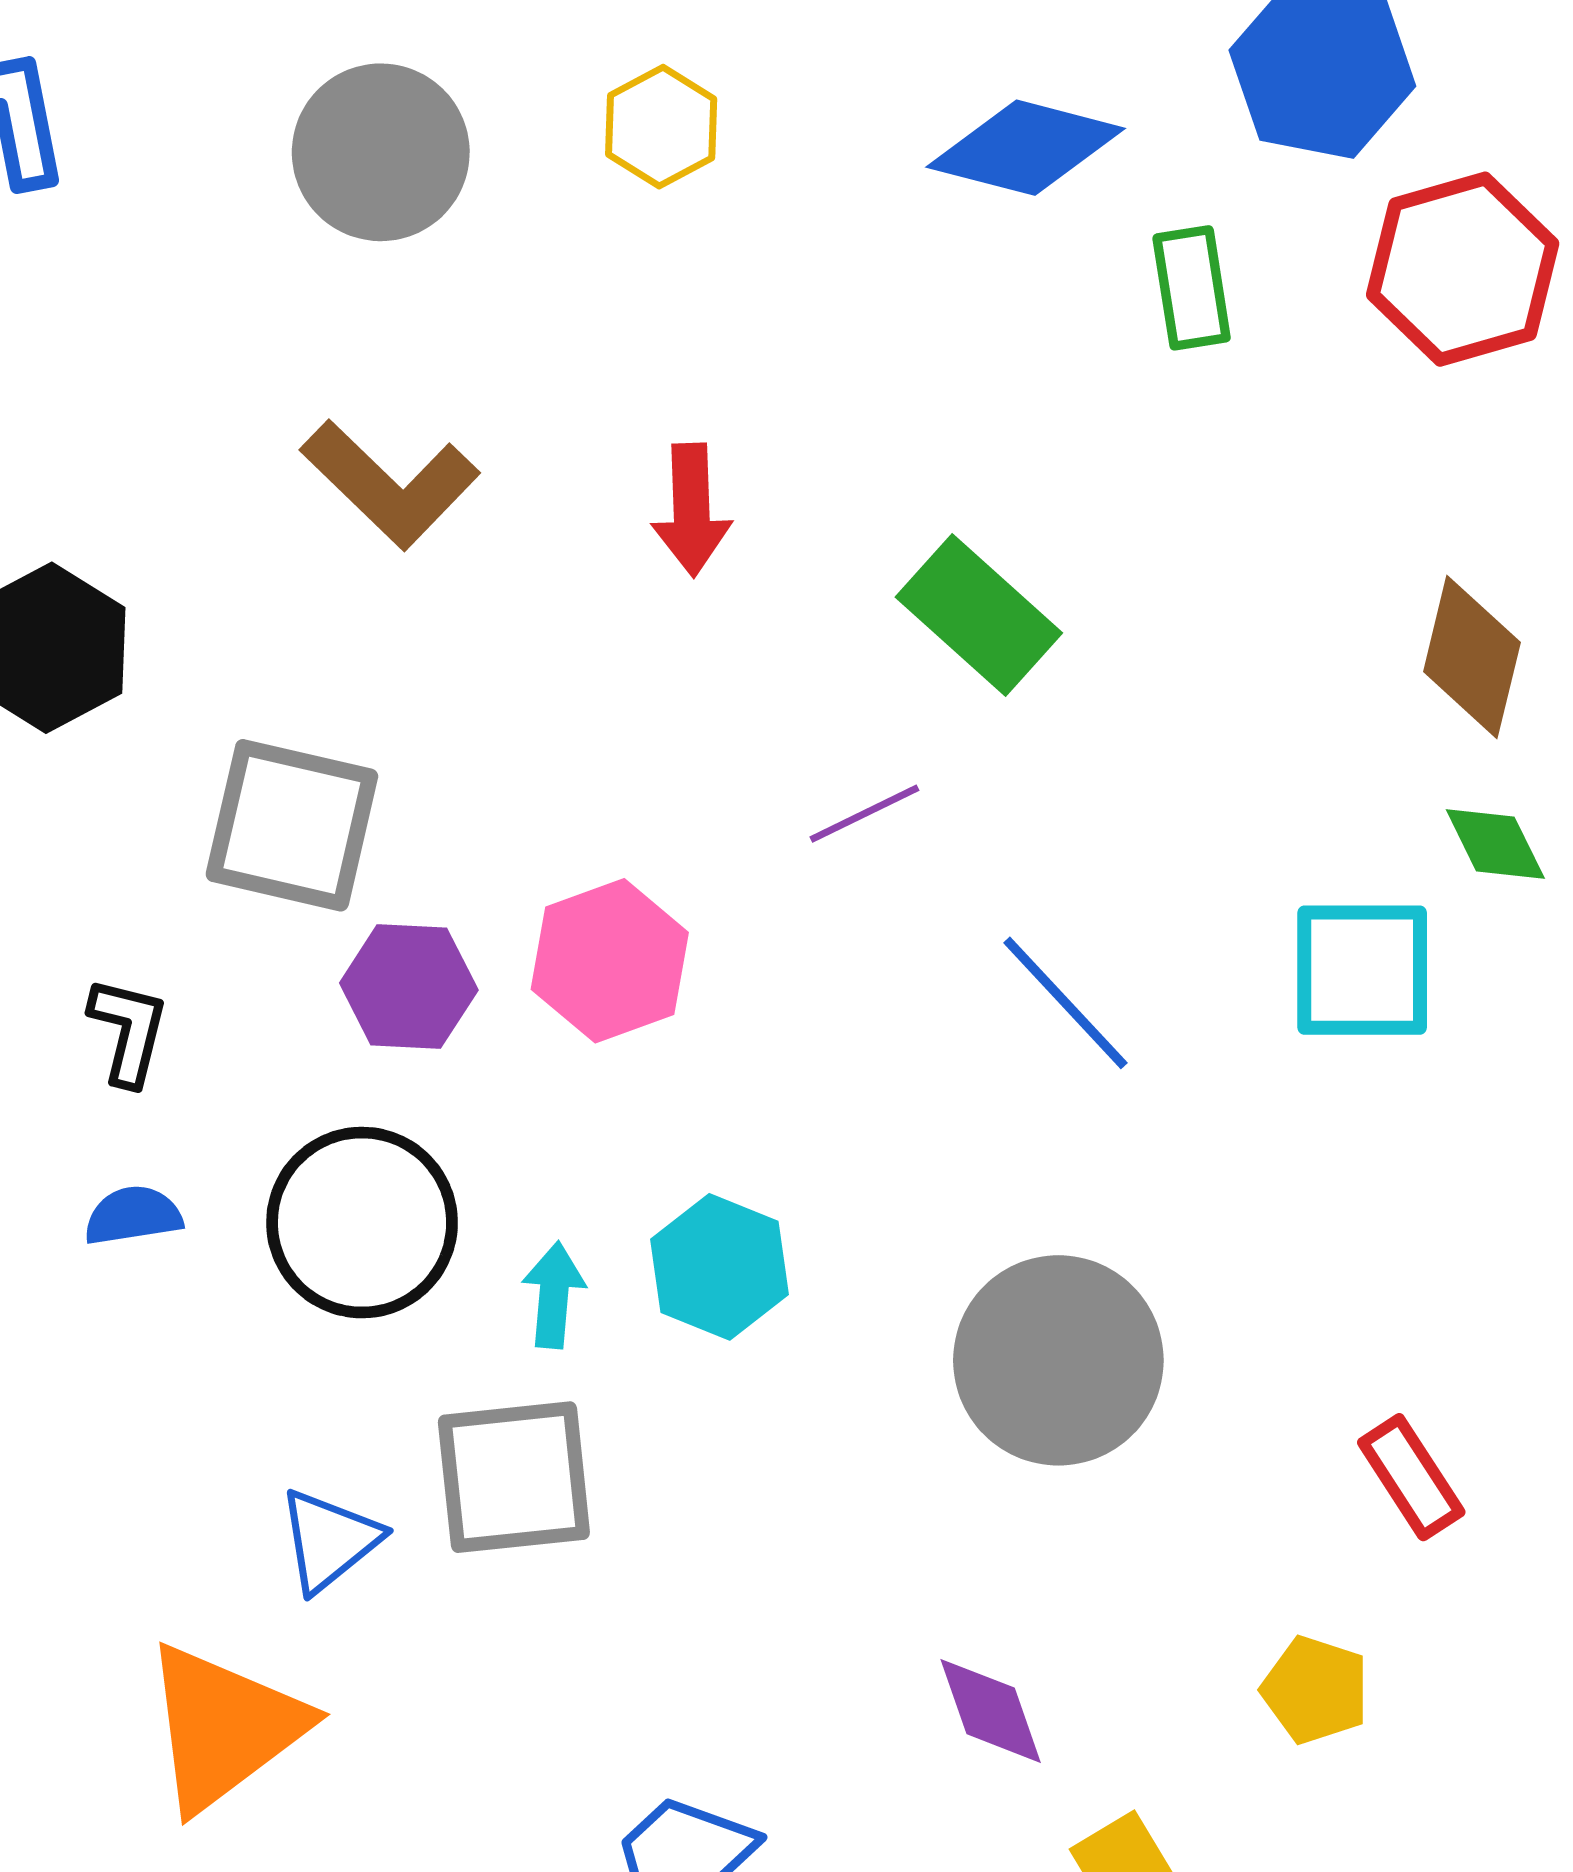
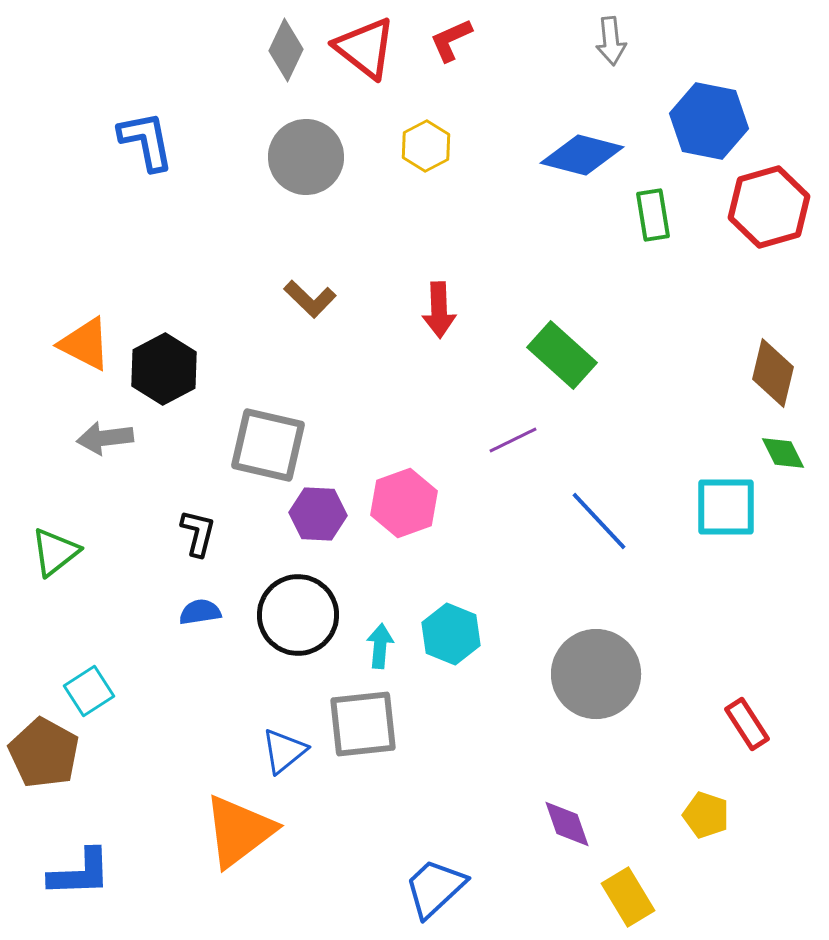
brown L-shape: (390, 484) -> (310, 299), size x0.7

